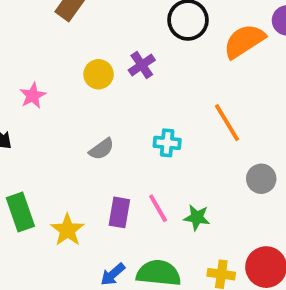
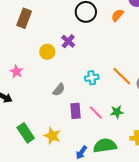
orange semicircle: (244, 41) -> (117, 15), size x0.6
orange line: (227, 123) -> (122, 76), moved
purple rectangle: (119, 212) -> (75, 111), moved

